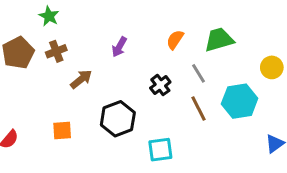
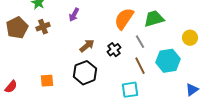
orange semicircle: (175, 40) -> (124, 19), size x1.6
purple arrow: (119, 47) -> (74, 15), moved
brown arrow: (81, 79) -> (87, 46), moved
cyan square: (160, 150) -> (130, 90), moved

